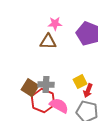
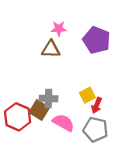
brown square: (30, 88) -> (39, 110), moved
red hexagon: (43, 101) -> (18, 117), moved

